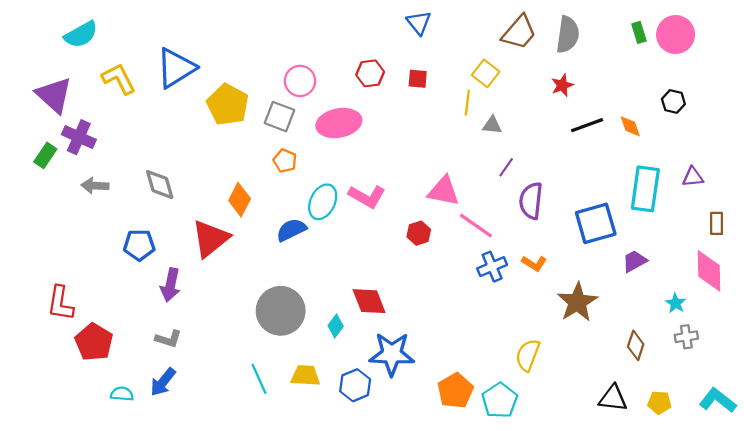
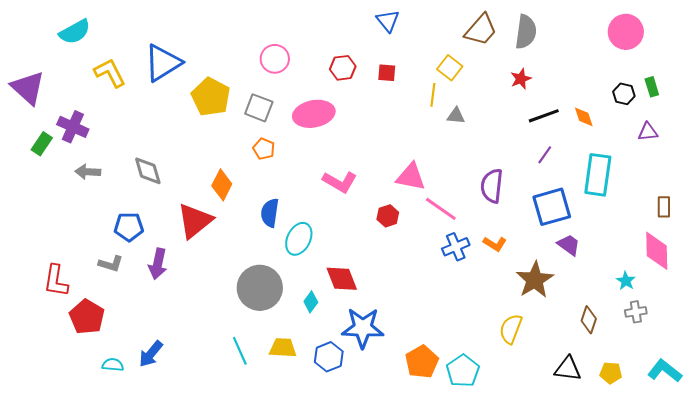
green rectangle: (639, 32) -> (652, 87), moved
pink circle: (300, 81) -> (275, 59), moved
purple triangle: (54, 95) -> (28, 88), moved
purple line: (506, 167) -> (545, 155), moved
purple triangle: (693, 177) -> (648, 132), moved
cyan ellipse: (323, 202) -> (299, 239), moved
blue semicircle: (291, 230) -> (270, 213), turned -56
purple trapezoid: (635, 261) -> (569, 245), moved, turned 65
gray L-shape: (168, 339) -> (111, 264), moved
yellow semicircle: (528, 355) -> (511, 329), moved

